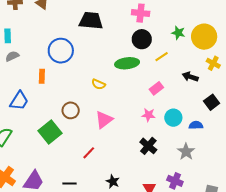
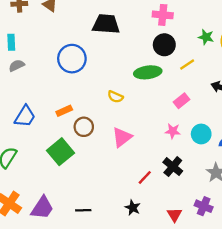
orange rectangle: (42, 76) -> (64, 111), moved, turned 64
red line: (89, 153) -> (145, 177), moved

